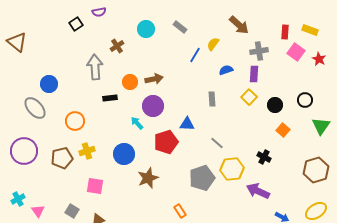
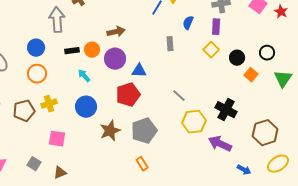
blue semicircle: (226, 70) -> (188, 23), turned -48
orange circle: (130, 82) -> (92, 50), moved
blue circle: (49, 84) -> (36, 48), moved
gray rectangle: (212, 99) -> (170, 44), moved
cyan arrow: (137, 123) -> (84, 76), moved
blue triangle: (187, 124) -> (139, 71), moved
orange square: (283, 130) -> (251, 75), moved
black cross: (264, 157) -> (226, 110), size x1.5
brown hexagon: (316, 170) -> (265, 133), moved
gray pentagon: (202, 178) -> (144, 131), moved

